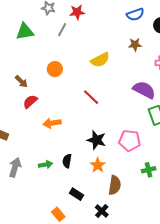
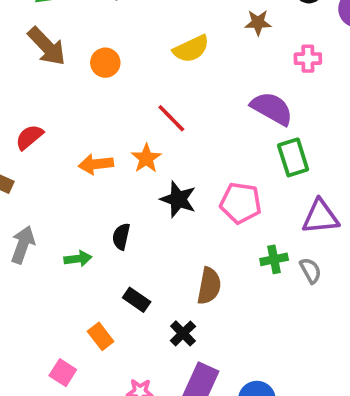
brown arrow: (21, 82) -> (47, 46), moved, size x1.6
red semicircle: (30, 102) -> (29, 137), moved
green arrow: (45, 165) -> (78, 259), moved
orange star: (98, 165) -> (146, 158), moved

